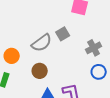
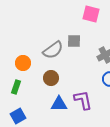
gray square: (63, 34) -> (74, 41), turned 32

